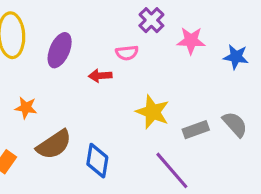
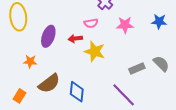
pink star: (191, 41) -> (125, 25), moved
purple ellipse: (60, 50) -> (48, 36), moved
yellow star: (153, 112) -> (95, 51), moved

